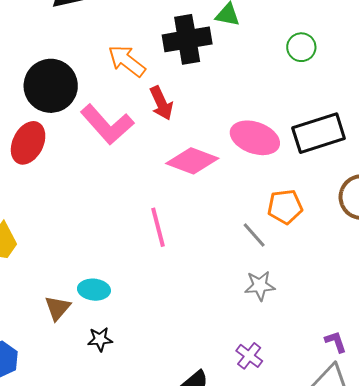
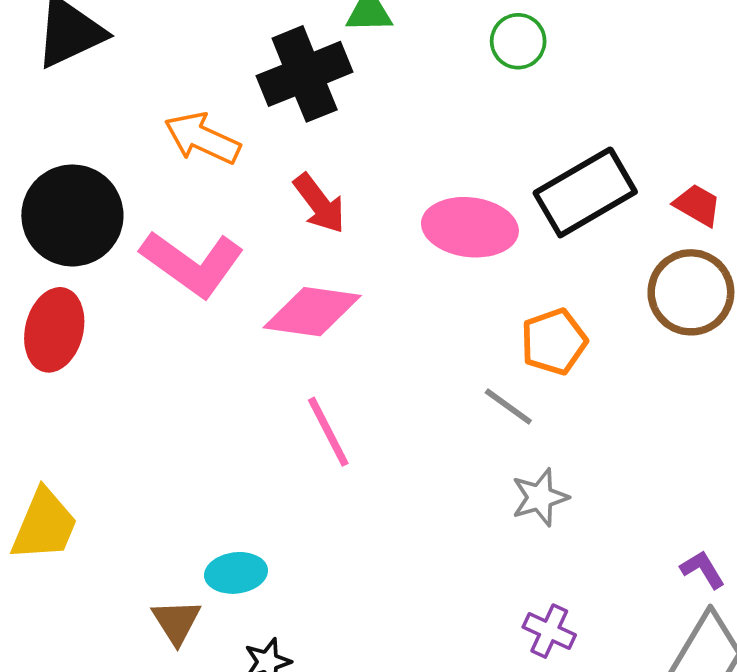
red arrow: (161, 103) -> (319, 204), moved
pink diamond: (192, 161) -> (312, 312), moved

